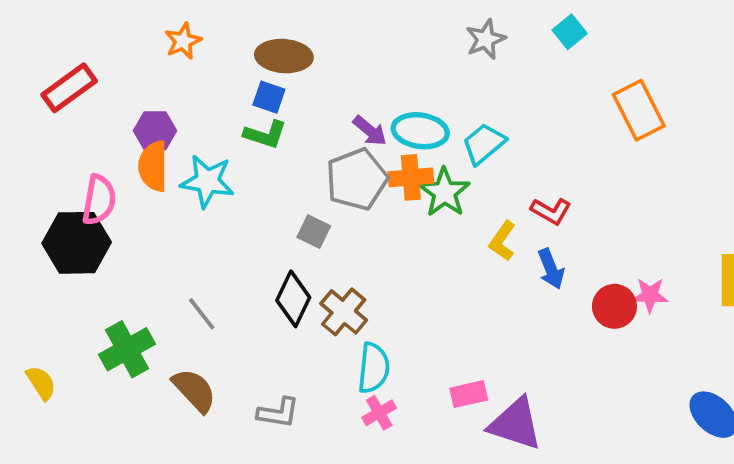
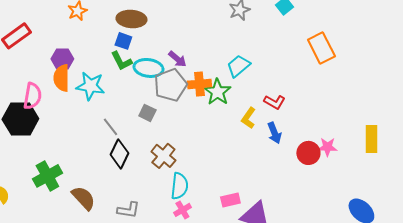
cyan ellipse: (420, 131) -> (148, 68), moved
green L-shape: (265, 134) -> (121, 61), turned 45
black diamond: (293, 299) -> (119, 154), moved
gray line: (202, 314) -> (110, 127), moved

